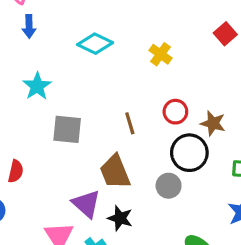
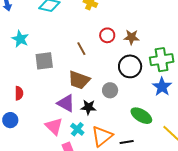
black circle: (189, 153) -> (130, 66), moved
brown trapezoid: (115, 172) -> (79, 80), turned -35
gray circle: (169, 186) -> (110, 90), moved

